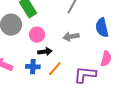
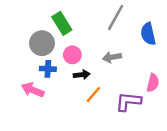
blue semicircle: (102, 28) -> (148, 34), moved
blue cross: (33, 67) -> (48, 69), moved

